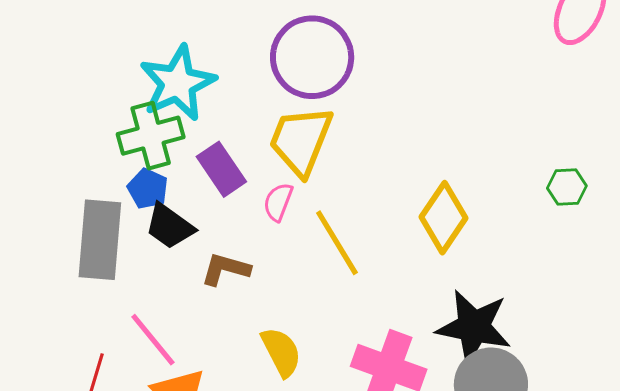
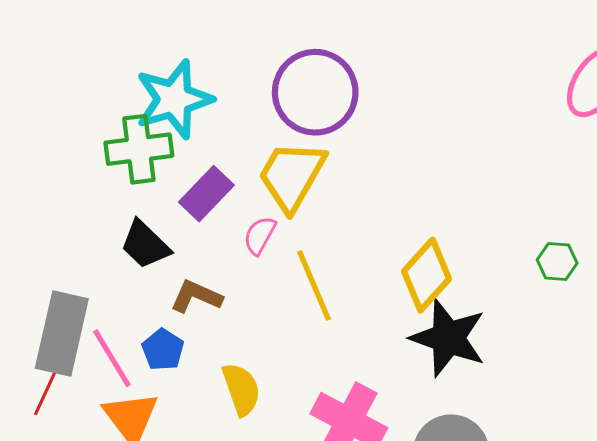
purple rectangle: (221, 169) -> (206, 194), turned 70
blue pentagon: (148, 189) -> (163, 350), moved
gray rectangle: (100, 240) -> (62, 333), moved
black star: (474, 327) -> (448, 338), moved

